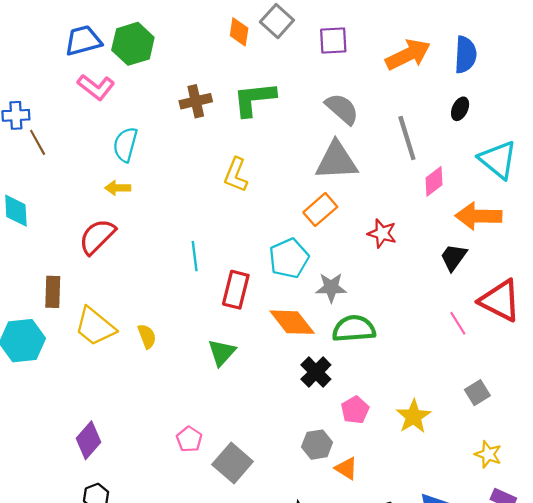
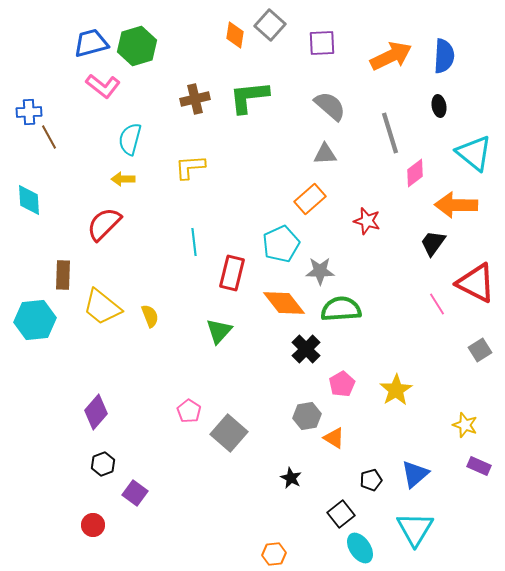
black ellipse: (460, 109) -> (439, 106), turned -35
gray triangle: (337, 161) -> (325, 154), size x0.6
yellow L-shape: (236, 175) -> (190, 167), moved, turned 64
gray square: (477, 393) -> (480, 350), moved

